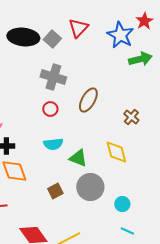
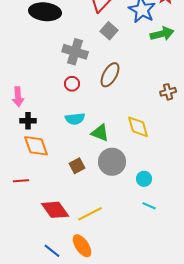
gray square: (52, 39) -> (109, 31), moved
brown cross: (131, 117) -> (168, 92), moved, turned 35

